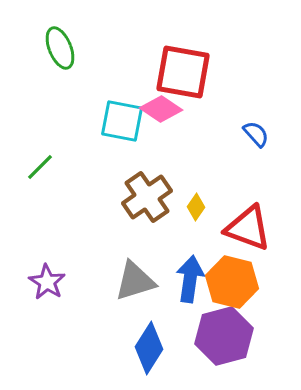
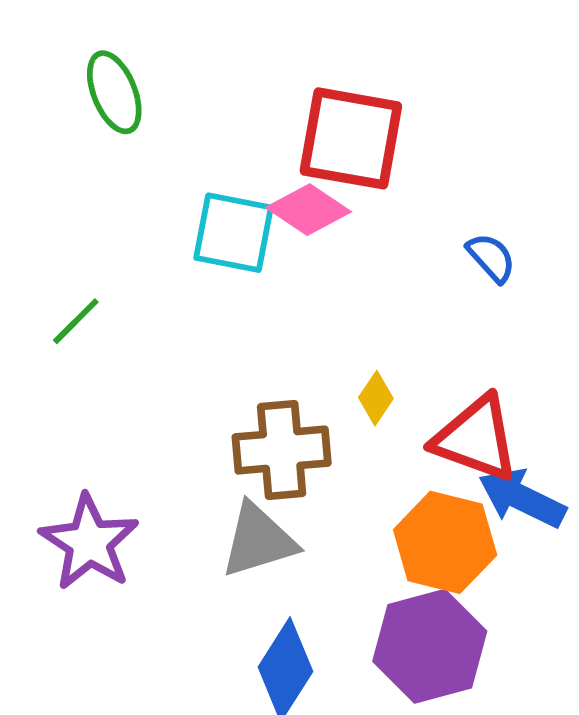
brown cross: (147, 197) -> (282, 450), moved, turned 30
blue arrow: (190, 279) -> (522, 498), moved, turned -72
purple star: (47, 282) -> (89, 542), size x1.4

